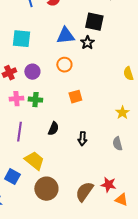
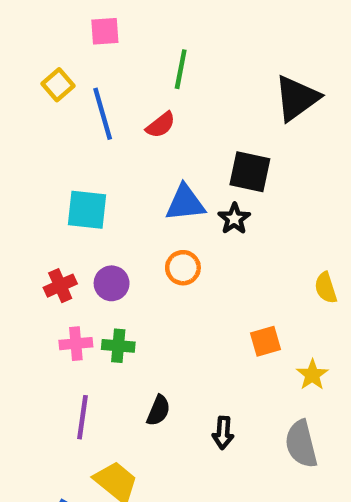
orange square: (75, 97) -> (265, 341), moved
gray semicircle: (117, 144) -> (301, 444), size x1.5

